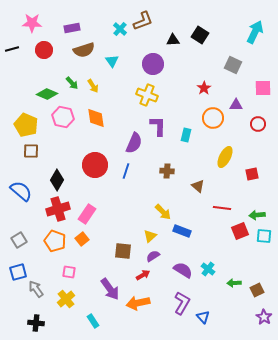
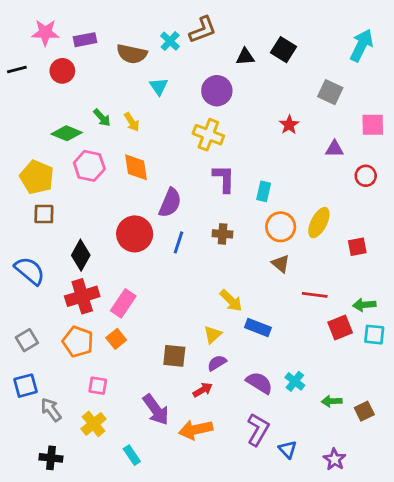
purple rectangle: (72, 28) -> (85, 40), moved
brown semicircle: (84, 50) -> (132, 54), moved, turned 30
orange circle: (213, 118) -> (281, 227), moved
purple semicircle: (134, 143) -> (170, 203), moved
brown cross: (167, 171) -> (223, 234), moved
purple star: (264, 317) -> (335, 459), moved

